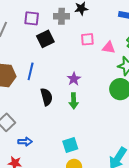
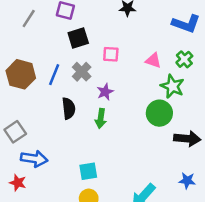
gray cross: (62, 16) -> (82, 72), moved, turned 35
pink square: (87, 39) -> (111, 54), moved
blue arrow: (25, 142) -> (34, 159), size x1.5

